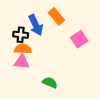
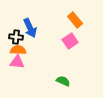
orange rectangle: (56, 16) -> (75, 20), moved
green semicircle: (50, 83) -> (63, 81), moved

